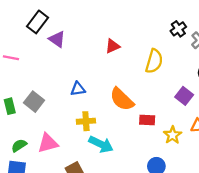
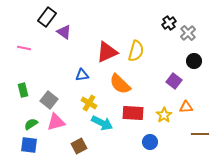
red triangle: (113, 46) -> (107, 52), moved, size x1.6
yellow semicircle: (154, 61) -> (136, 51), moved
gray square: (34, 102) -> (49, 100), moved
red rectangle: (147, 120) -> (133, 113), moved, size x1.5
yellow cross: (86, 121) -> (89, 103), turned 35

